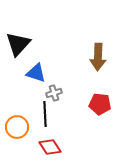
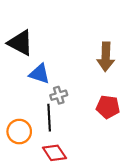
black triangle: (18, 44) -> (20, 43), turned -44

